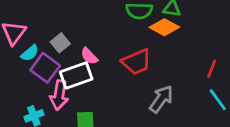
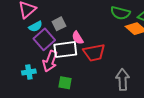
red trapezoid: (137, 62) -> (94, 53), moved
gray arrow: (161, 99) -> (123, 80), turned -50

